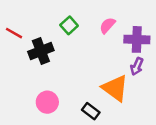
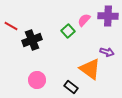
green square: (69, 25) -> (68, 31), moved
purple cross: (137, 39) -> (108, 16), moved
purple arrow: (137, 66) -> (107, 52), turned -96

